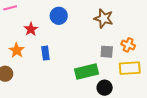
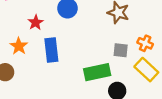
blue rectangle: (45, 53) -> (51, 50), size x1.5
yellow rectangle: (130, 68) -> (146, 70), turned 45

